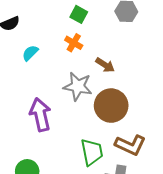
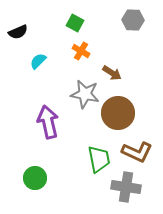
green square: (79, 14) -> (75, 23), moved

